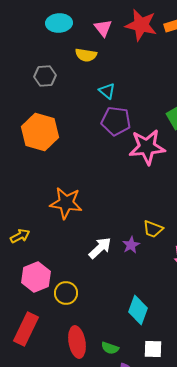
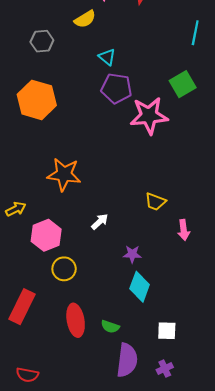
yellow semicircle: (86, 55) -> (85, 19), turned -40
purple star: (131, 245) -> (132, 254), moved, turned 30
white arrow: (100, 248) -> (100, 222), size x0.7
pink hexagon: (36, 277) -> (46, 235), moved
white square: (153, 349) -> (167, 331), moved

